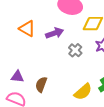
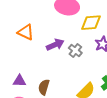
purple arrow: (55, 33) -> (55, 45), moved

